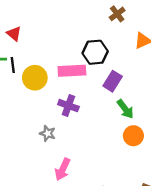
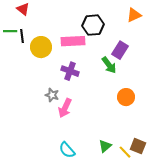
purple rectangle: (113, 81) -> (120, 50), moved
green arrow: (125, 109) -> (109, 65), moved
pink arrow: (63, 169) -> (65, 108), moved

